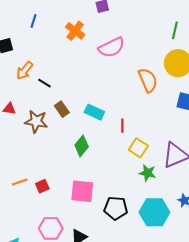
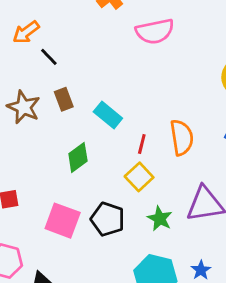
orange semicircle: (148, 80) -> (182, 137), moved
yellow square: (138, 148) -> (139, 177), moved
black pentagon: (116, 208) -> (108, 219), moved

